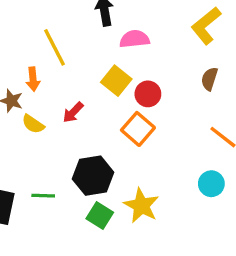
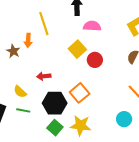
red arrow: (73, 112) -> (44, 76), moved, turned 32
yellow semicircle: (33, 124) -> (20, 92), moved
orange square: (138, 129) -> (80, 93), moved
yellow star: (141, 205) -> (81, 125), turned -30

